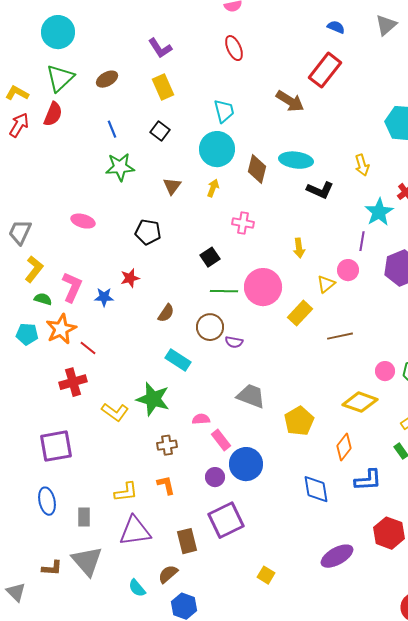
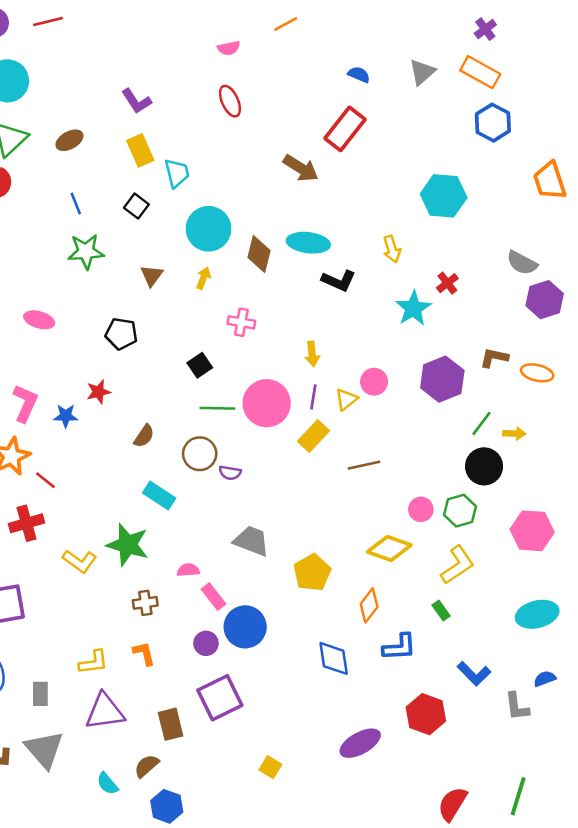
cyan trapezoid: (224, 111) -> (177, 173), moved
purple line: (362, 241) -> (313, 397), moved

